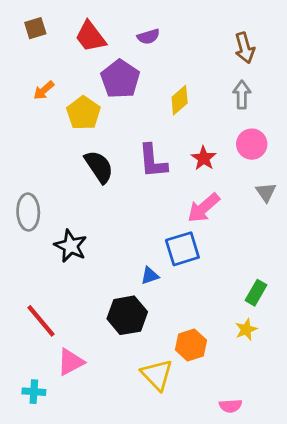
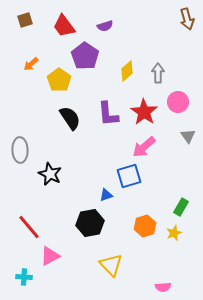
brown arrow: (245, 48) -> (187, 19), moved
gray arrow: (242, 95) -> (158, 73), moved
red star: (204, 158) -> (144, 112), size x1.5
orange hexagon: (191, 345) -> (145, 226), moved

